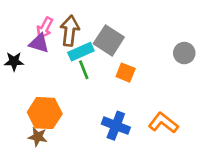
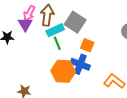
purple triangle: (39, 43) -> (25, 24), turned 42
orange hexagon: (45, 113) -> (63, 71), moved
blue cross: (116, 126) -> (80, 64), moved

